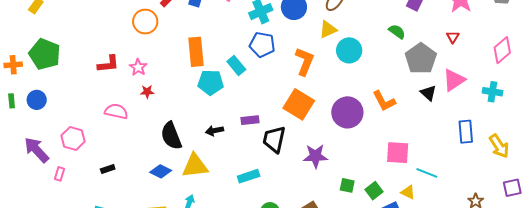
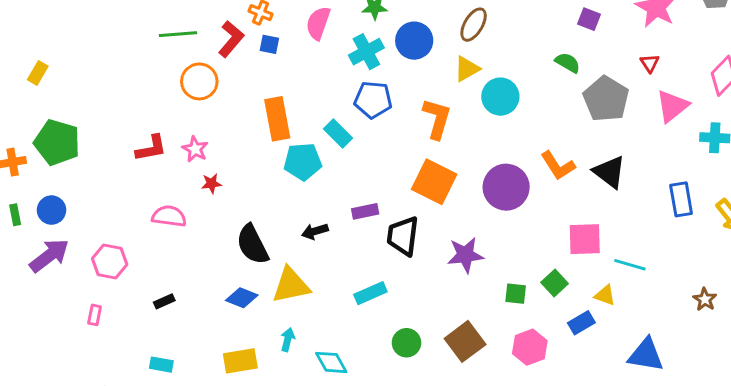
pink triangle: (454, 80) -> (672, 106), moved
black triangle: (428, 93) -> (609, 172), moved, size x1.4
purple arrow: (36, 150) -> (49, 256), moved, turned 100
green square: (374, 191) -> (555, 283), moved

